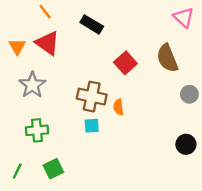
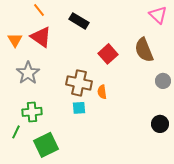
green square: (53, 169) -> (46, 145), size x1.4
green line: (17, 171) -> (16, 132), moved

